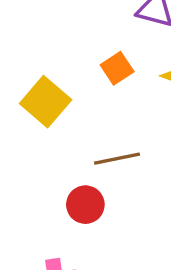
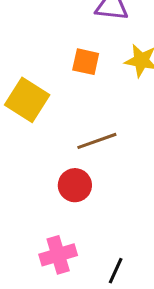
orange square: (117, 68) -> (86, 62), turned -36

